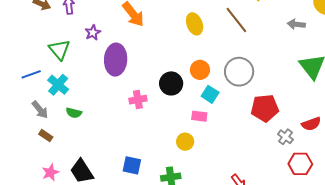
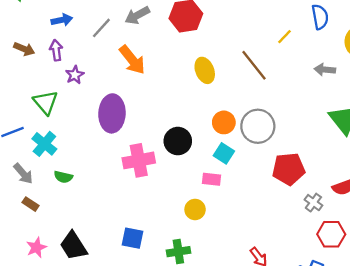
purple star: (93, 33) -> (75, 75), moved
orange circle: (200, 70) -> (224, 122), moved
pink cross: (138, 100) -> (139, 160), size x1.5

